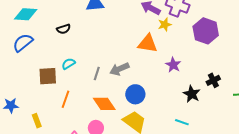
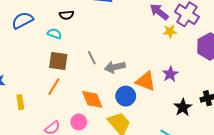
orange triangle: (148, 44) -> (146, 81), moved
cyan semicircle: (68, 64) -> (54, 34), moved, turned 40
gray line: (97, 74) -> (92, 58), moved, turned -56
brown square: (48, 76) -> (58, 61), moved

